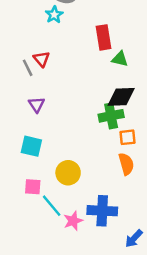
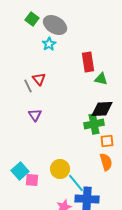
cyan square: (31, 146) -> (20, 171), moved, turned 36
cyan line: (52, 206) -> (76, 183), moved

